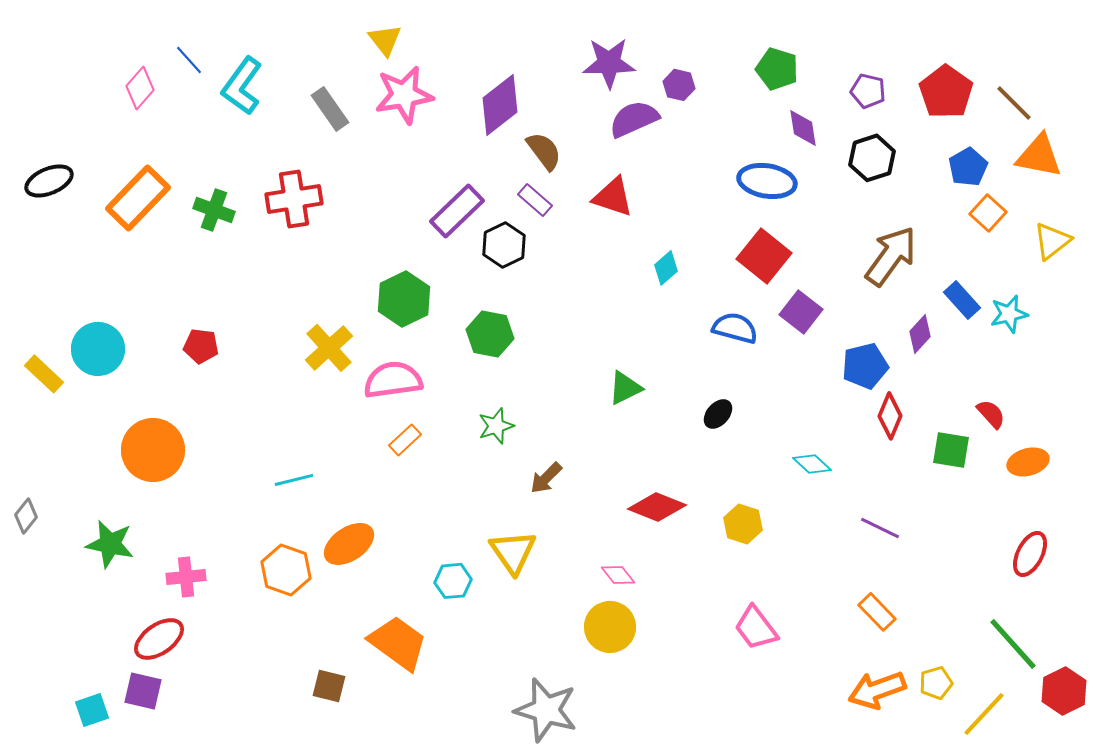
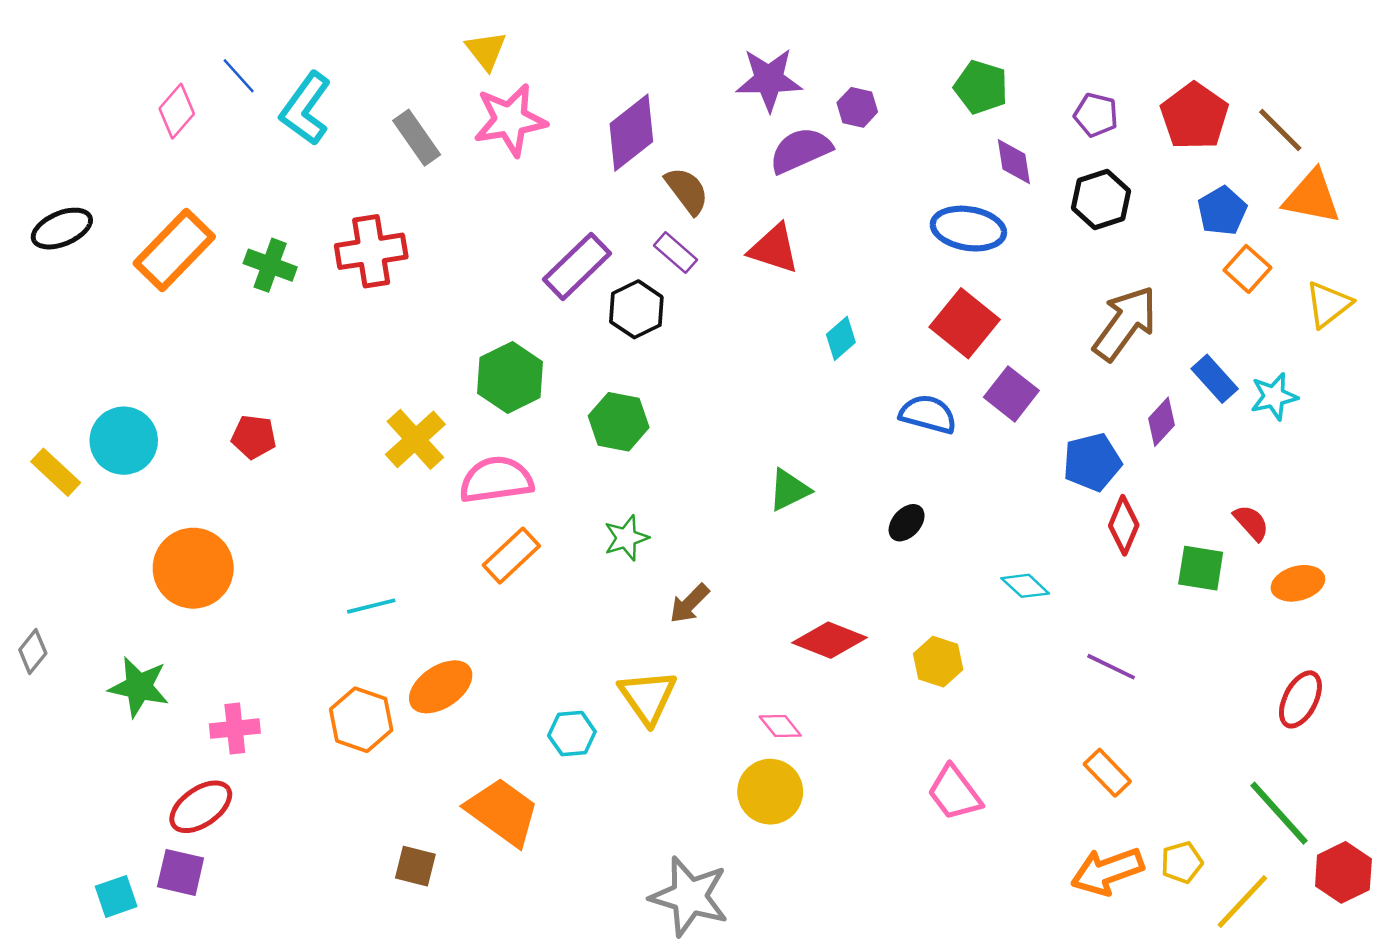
orange rectangle: (405, 440) -> (511, 556), size x1.4

